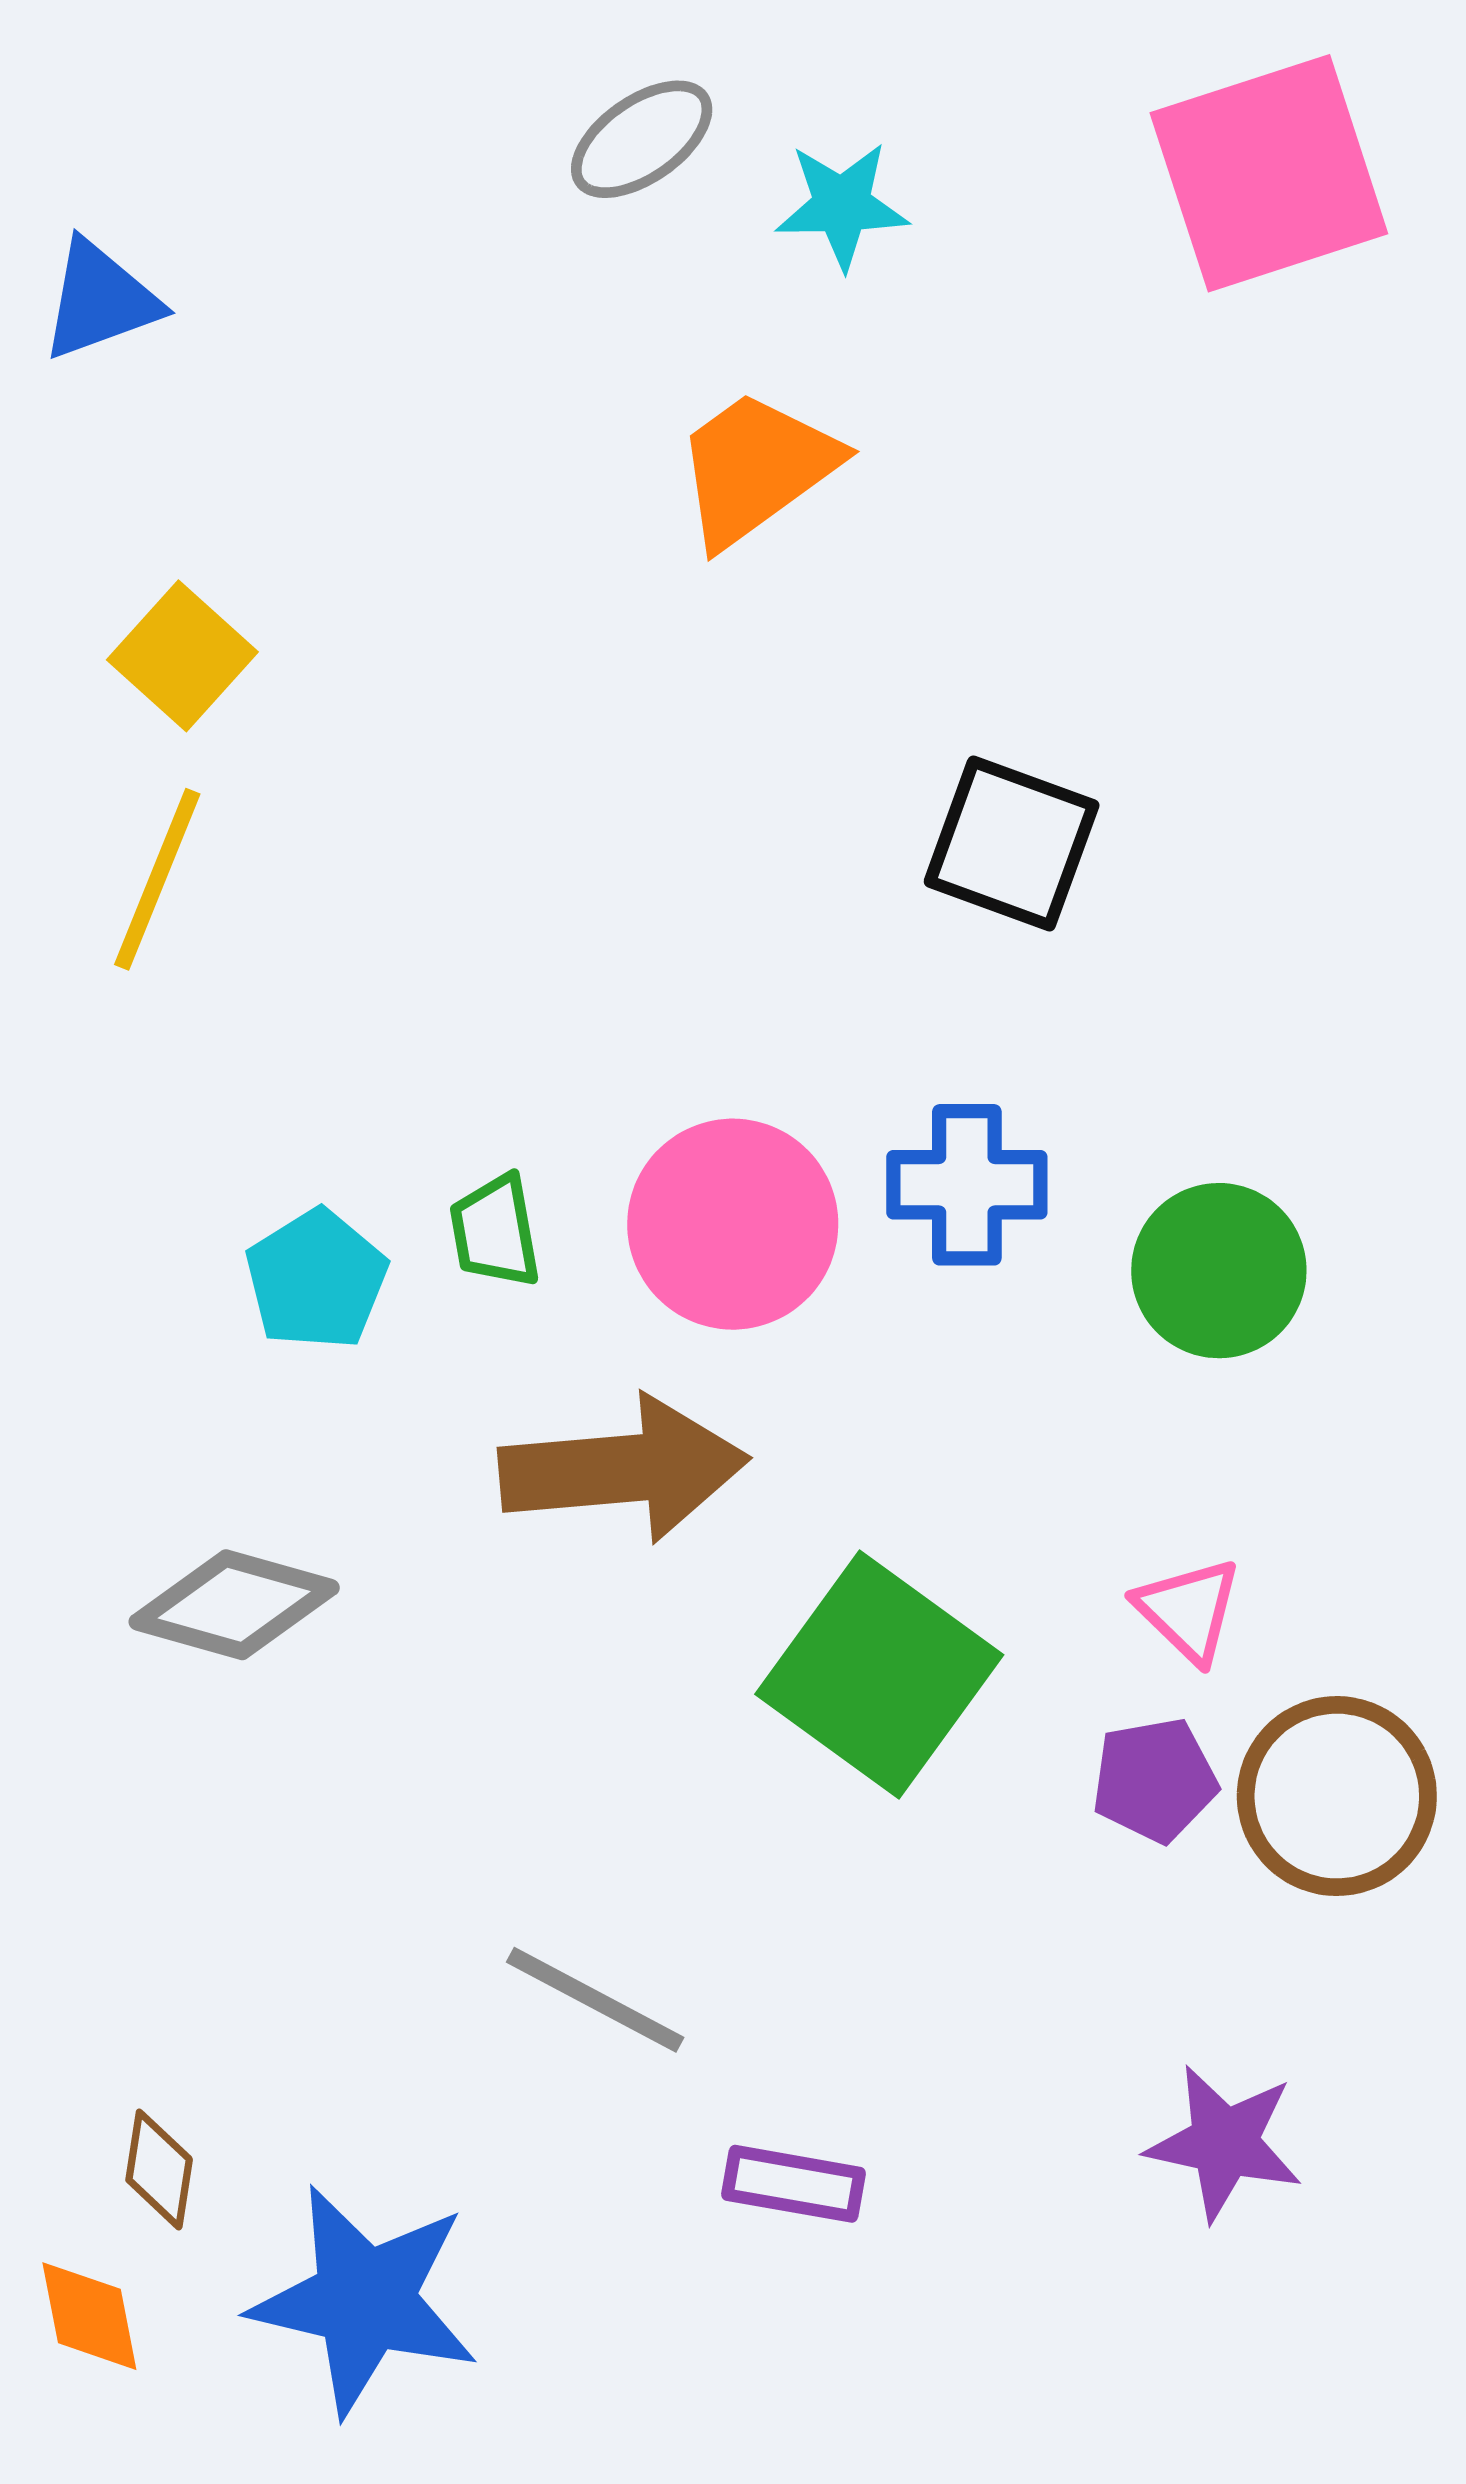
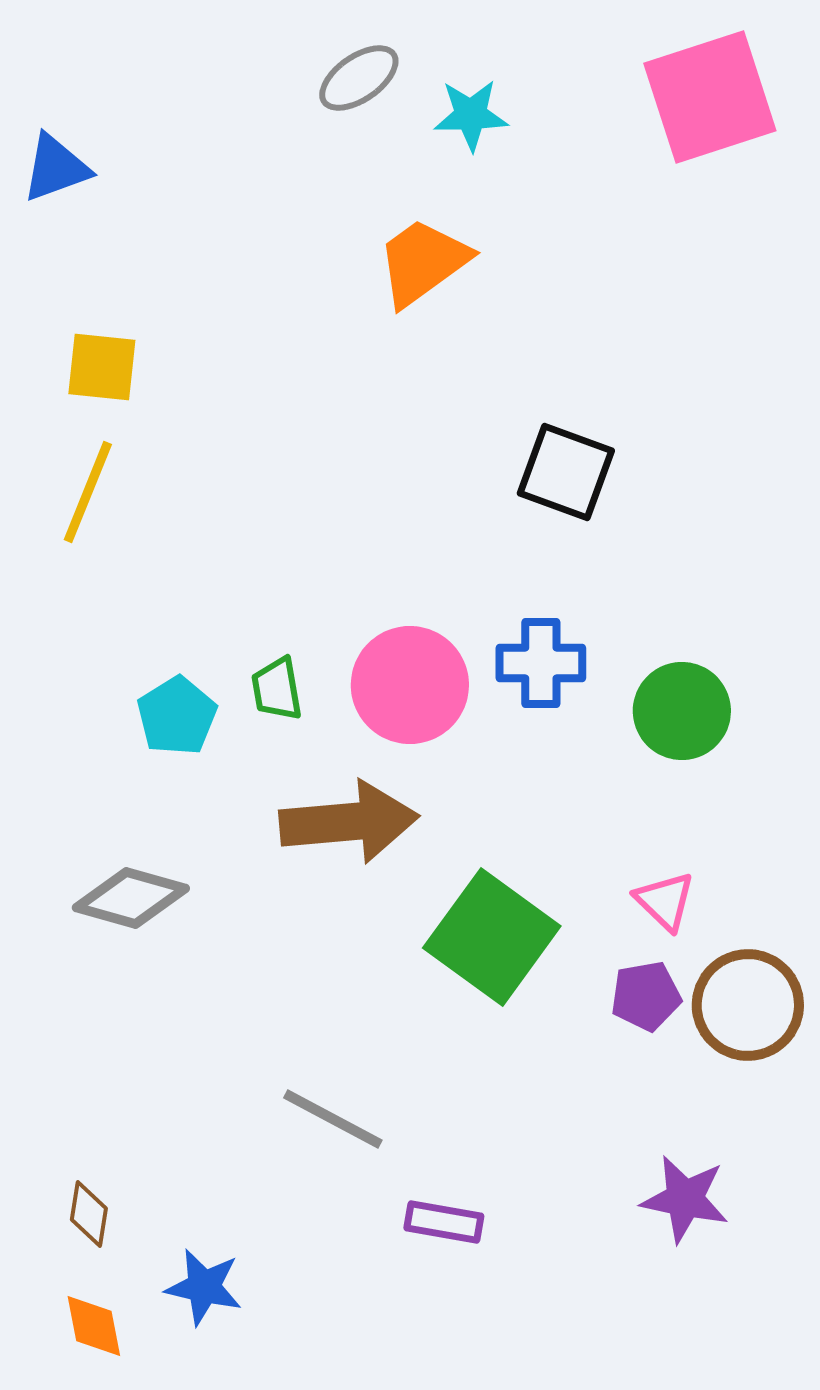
yellow square: (182, 656) -> (102, 367), turned -36
blue star: (365, 2300) -> (204, 1287), size x0.6
orange diamond: (89, 2316) -> (94, 1326), moved

